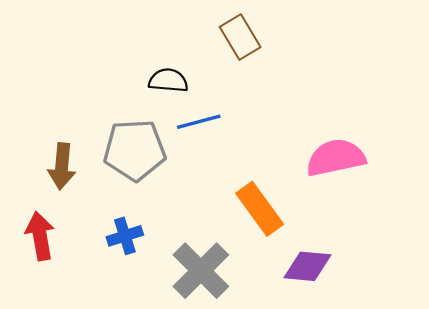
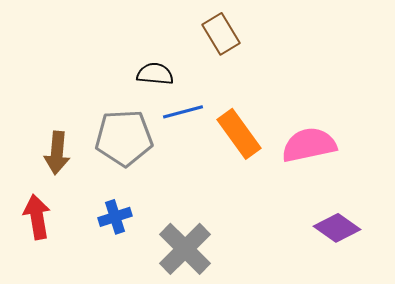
orange rectangle: (260, 209) -> (239, 134), moved
purple diamond: (307, 266) -> (337, 228), moved, turned 30

